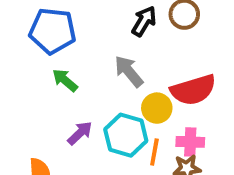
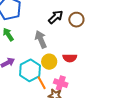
red semicircle: (193, 90) -> (70, 58), size x0.6
orange line: (154, 152) -> (42, 83), turned -56

